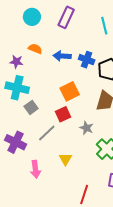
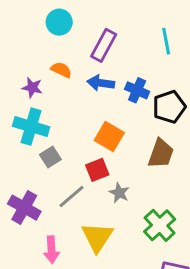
purple rectangle: (66, 17) -> (104, 45), moved
orange square: (70, 91) -> (109, 136), turned -36
gray star: (86, 128) -> (119, 193), moved
yellow triangle: (66, 159) -> (97, 237), size x1.6

